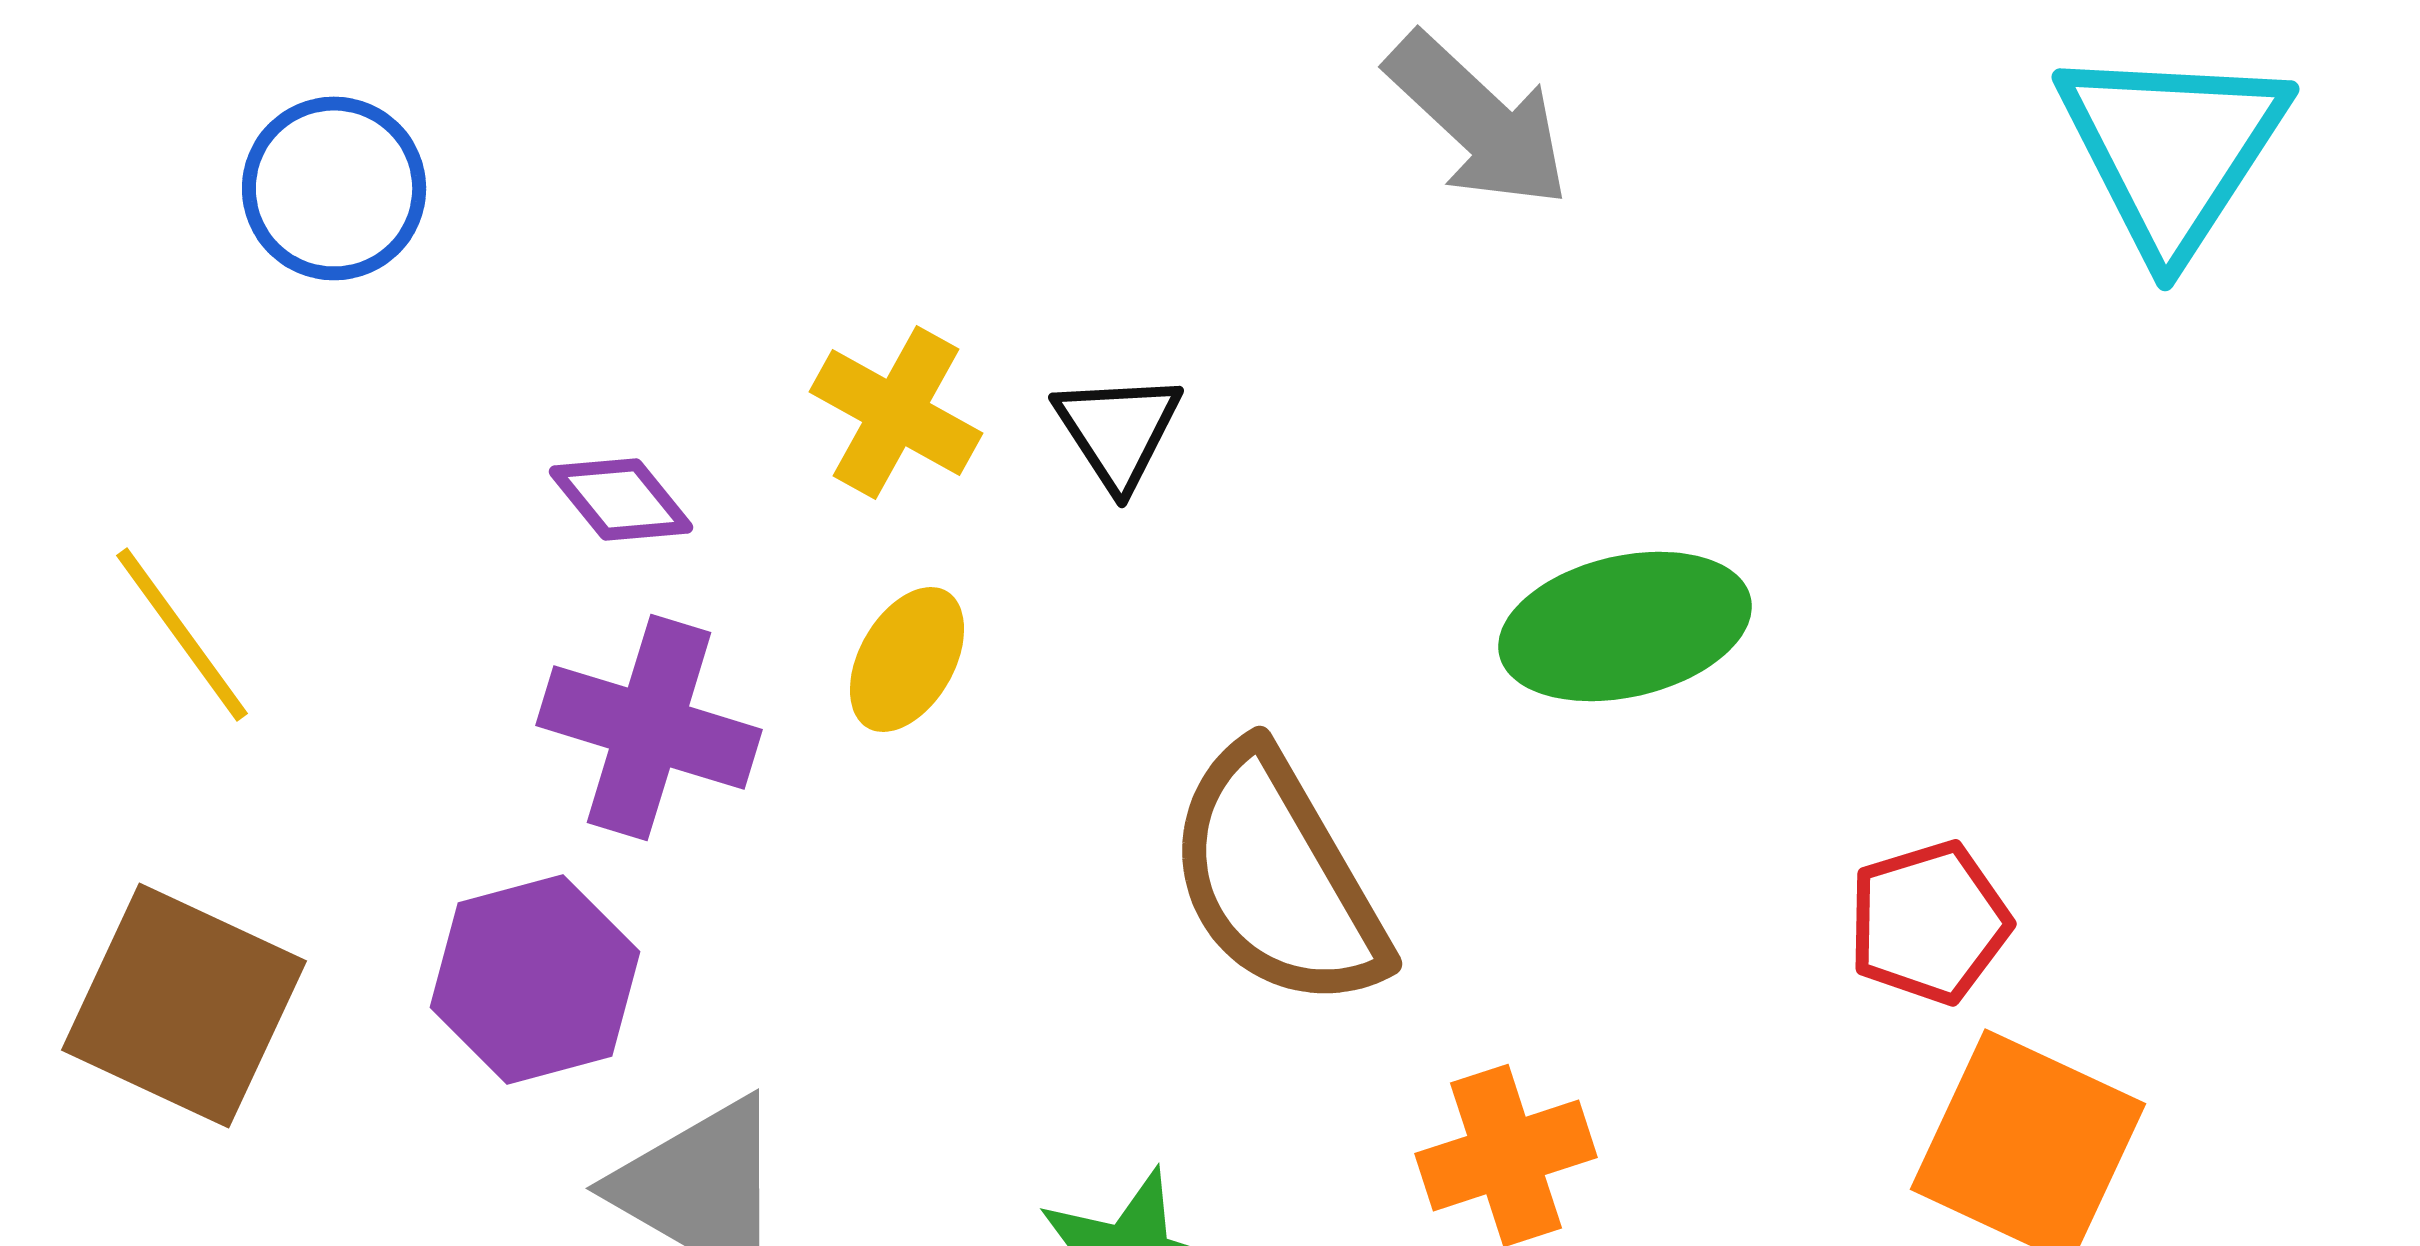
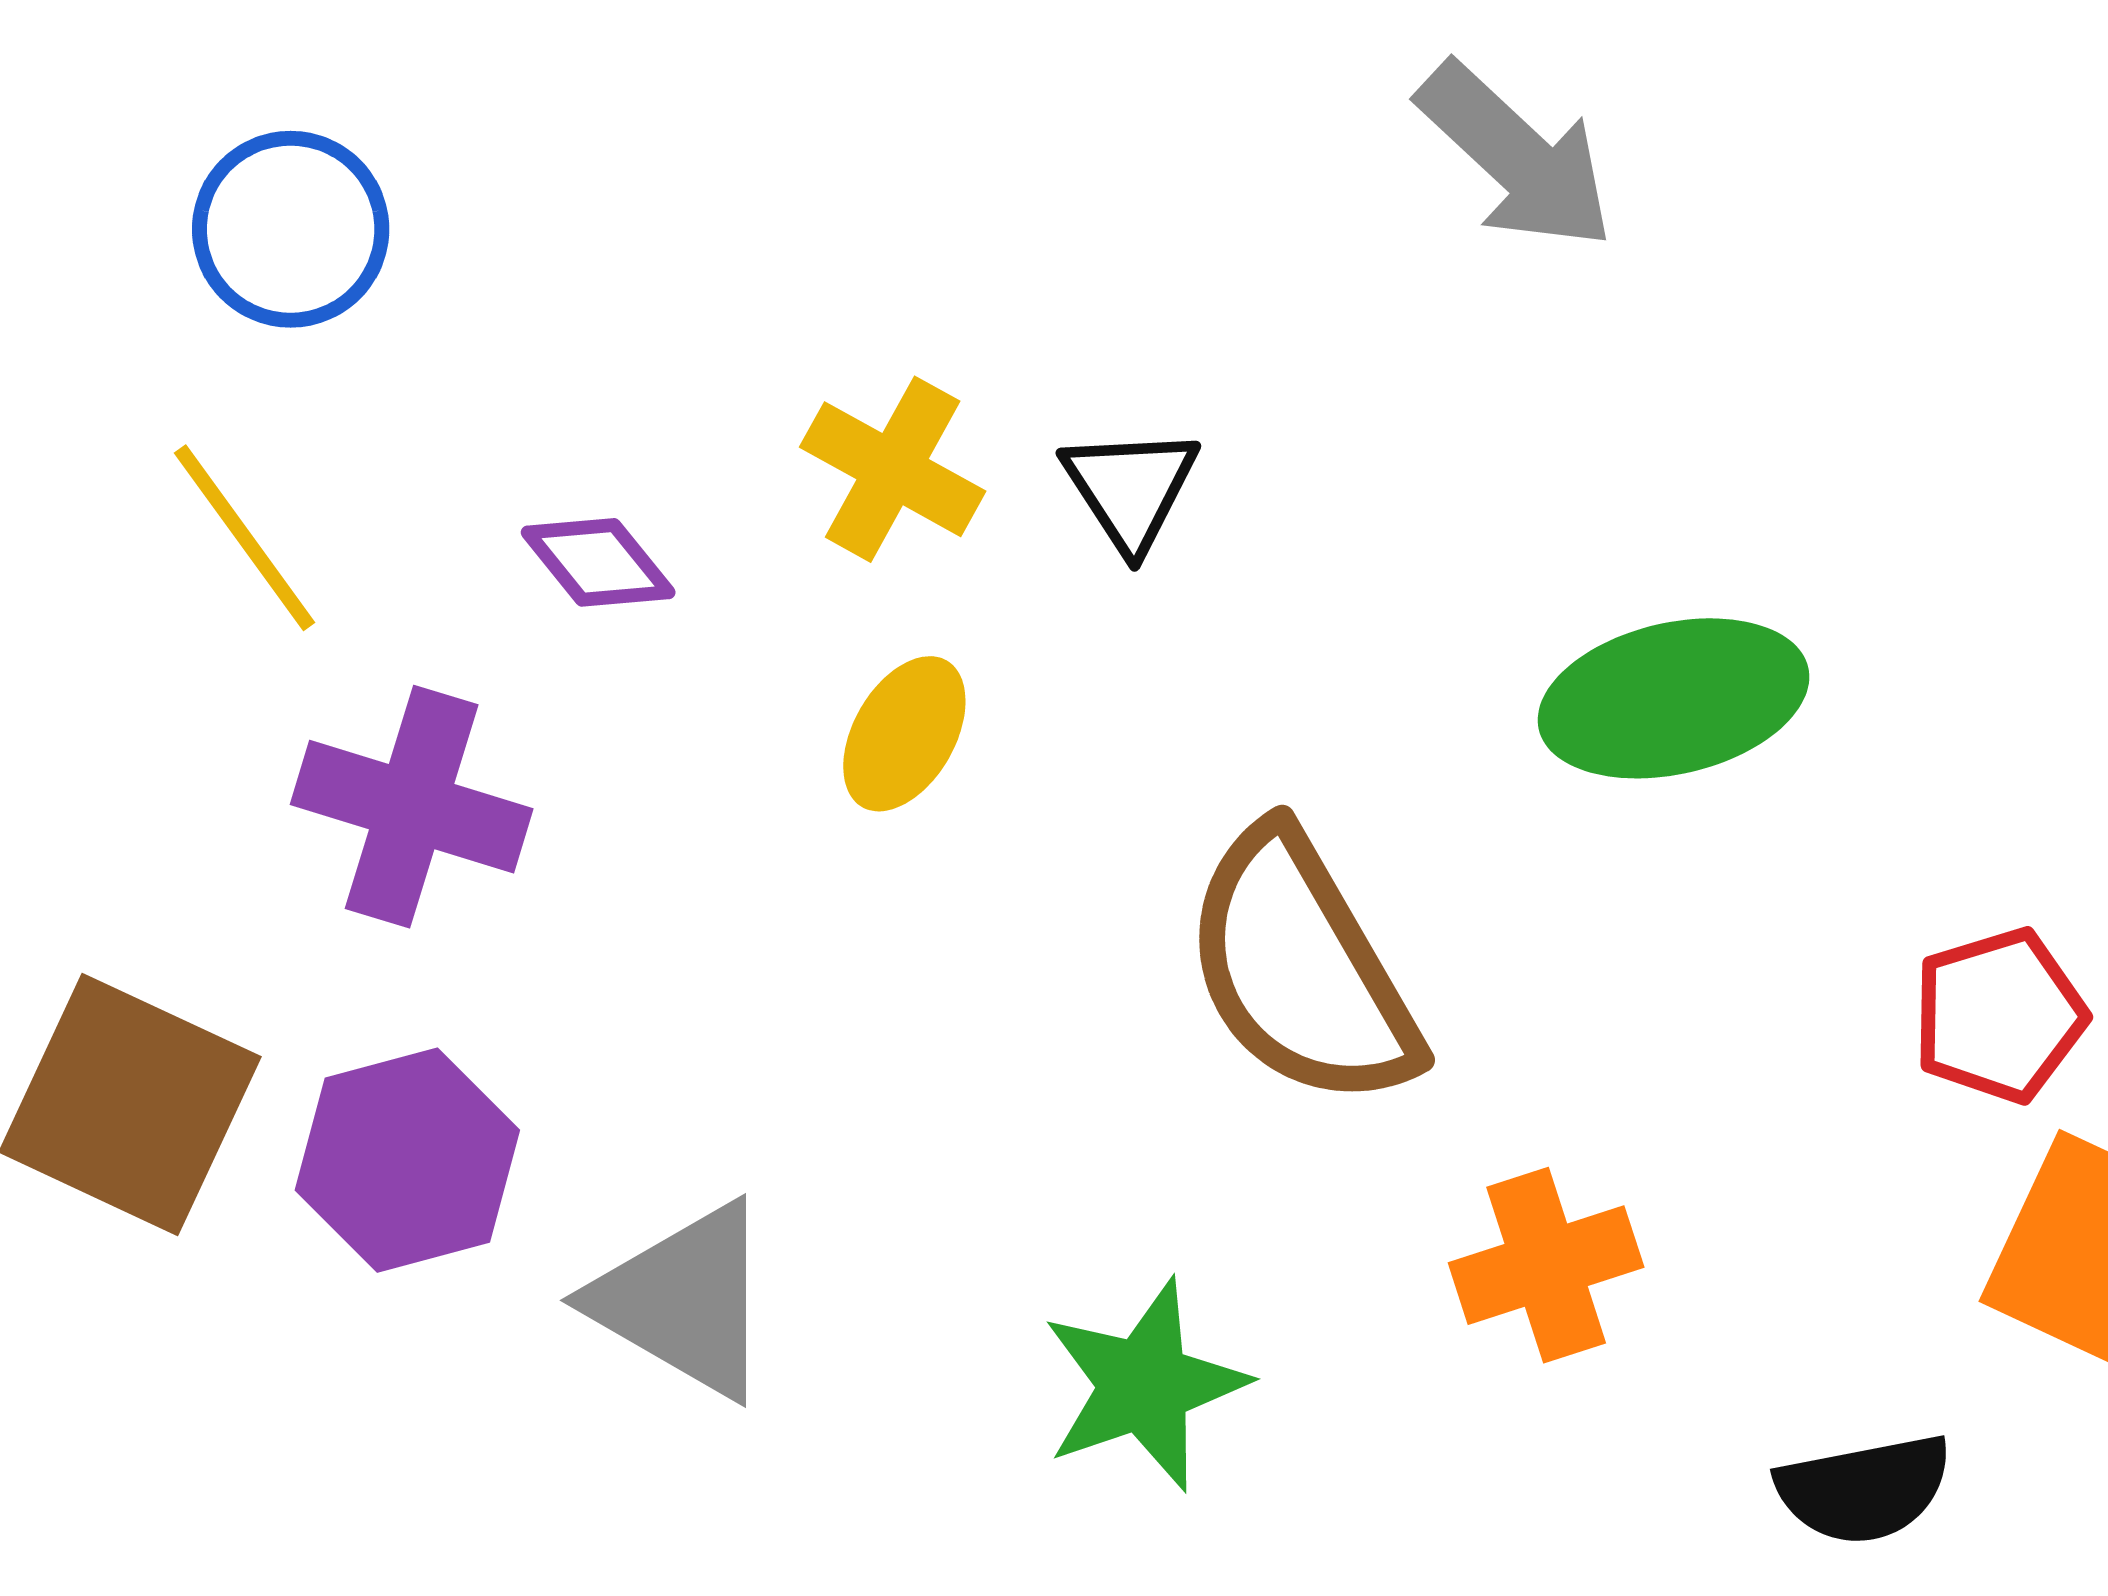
yellow line: (182, 634) -> (245, 538), moved
purple cross: (649, 727) -> (412, 807), moved
purple hexagon: (535, 979) -> (407, 1160), moved

